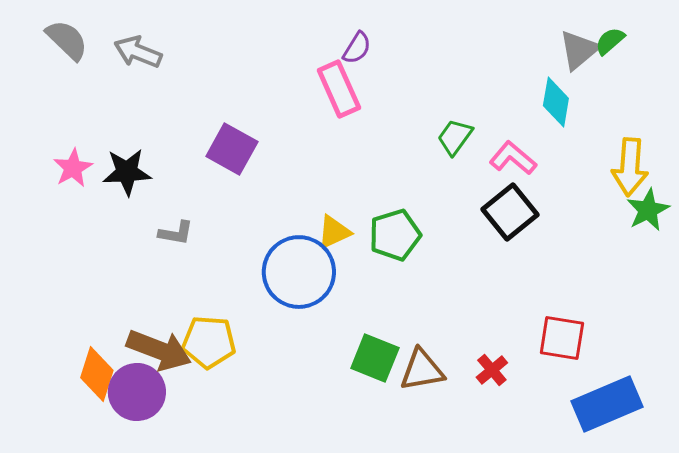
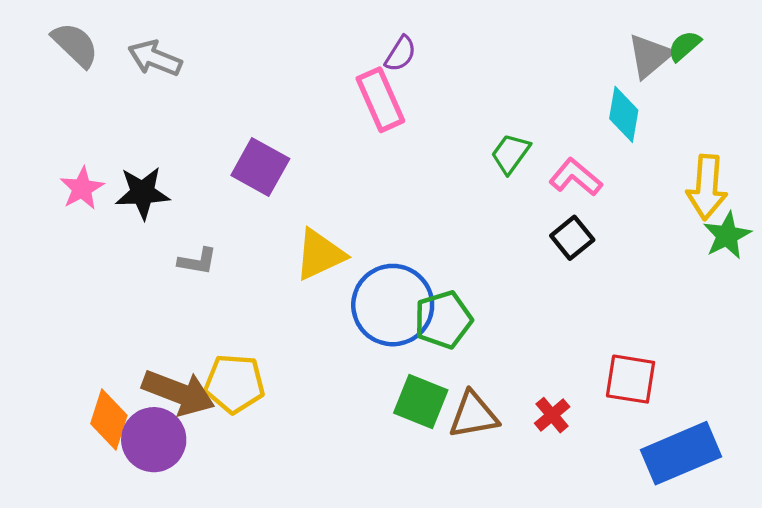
black square: (510, 212) -> (572, 238), size x0.7
yellow triangle: (334, 232) -> (320, 255), moved, size x1.4
green pentagon: (395, 235) -> (443, 320), moved
blue circle: (299, 272) -> (393, 305), moved

